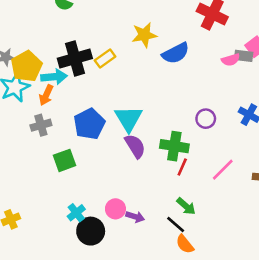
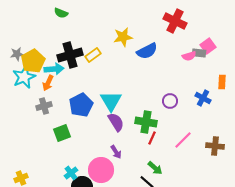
pink circle: (115, 209) -> (101, 170), size x1.6
purple arrow: (135, 217) -> (116, 152), moved, turned 40

